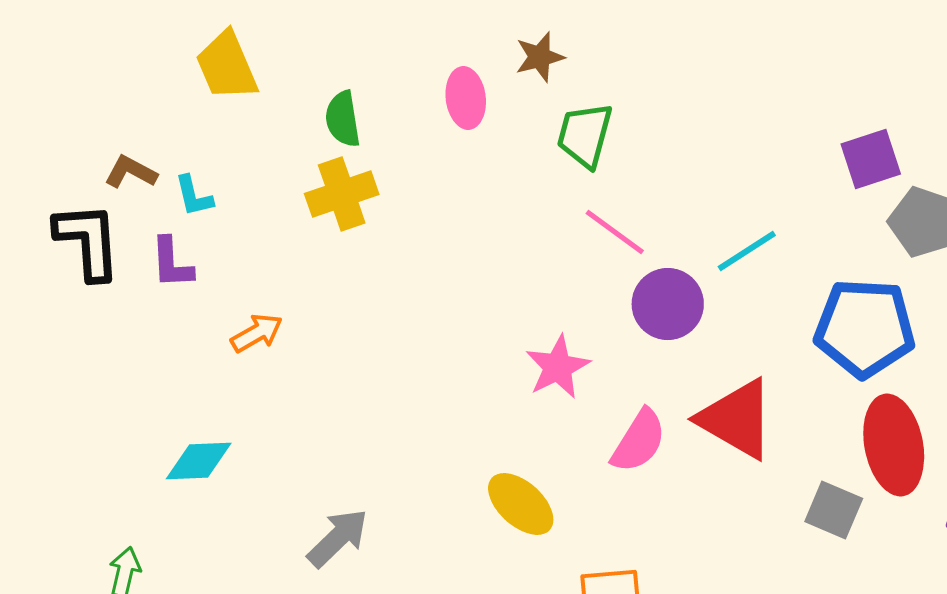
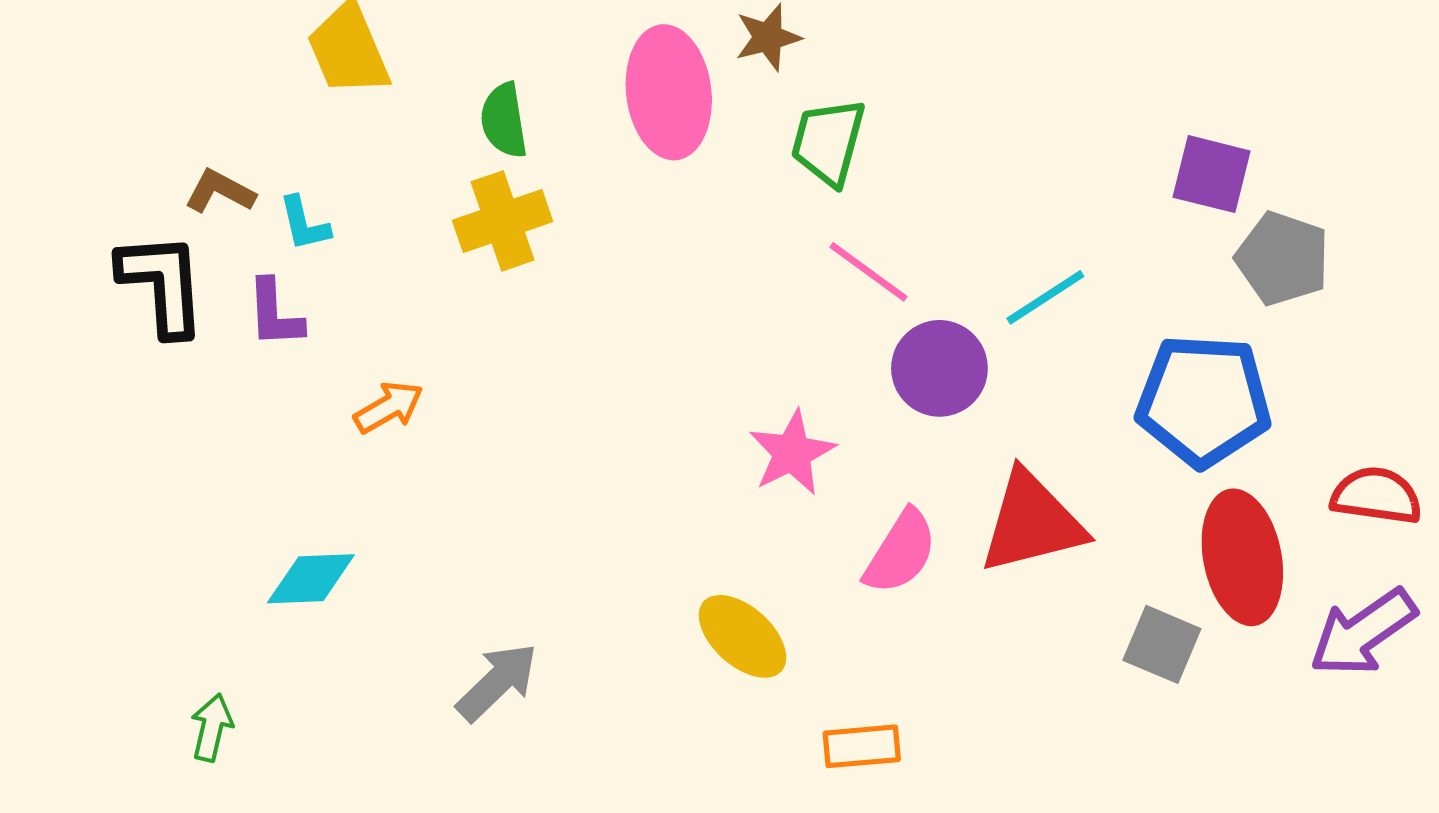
pink ellipse: (466, 98) -> (669, 92), size x1.6
purple square: (871, 159) -> (1212, 174), turned 32
red triangle: (737, 419) -> (1032, 522), turned -44

